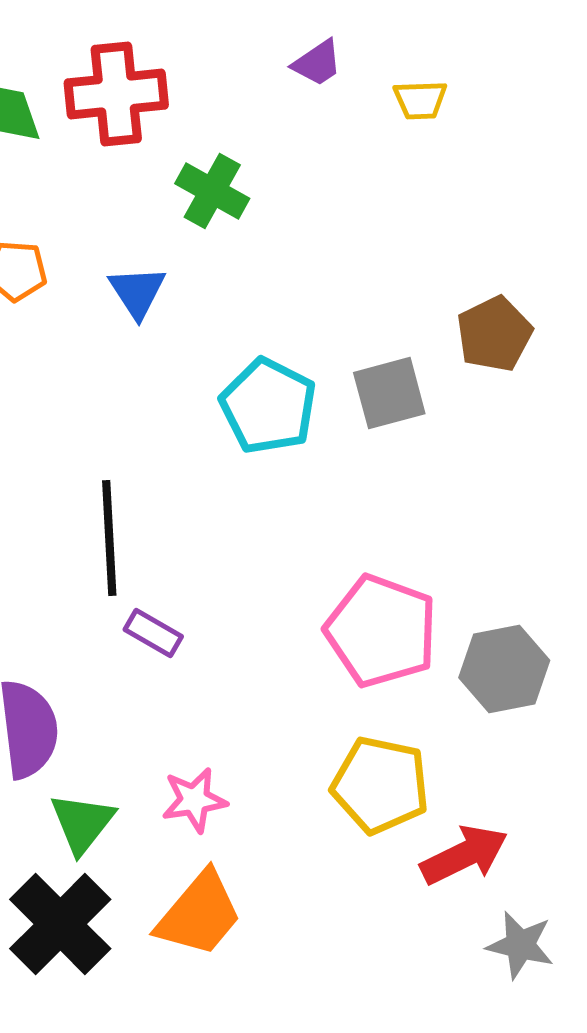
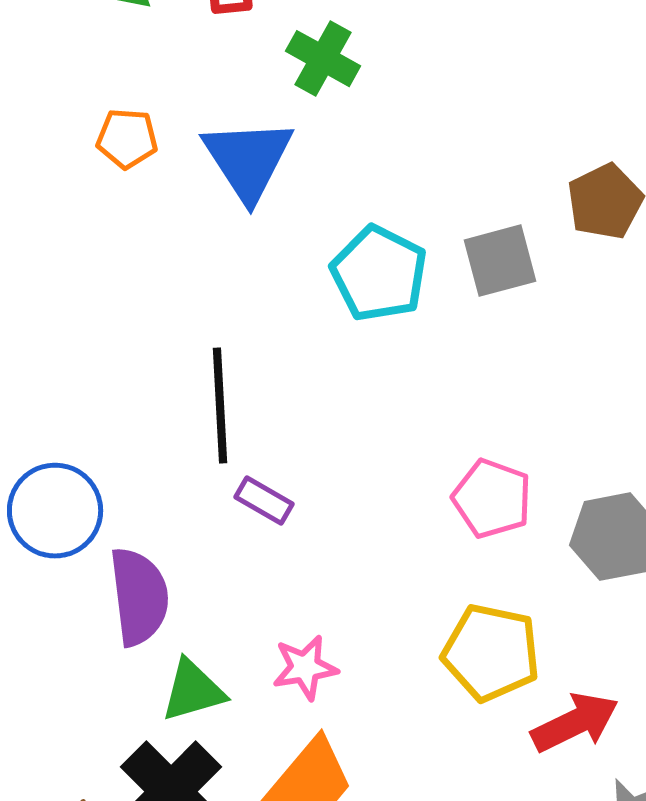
blue triangle: (137, 292) -> (248, 160), size x1.6
pink pentagon: (381, 631) -> (492, 499), size x0.7
green triangle: (82, 823) -> (193, 691), turned 36

